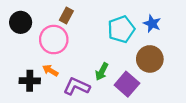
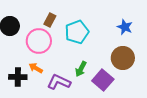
cyan pentagon: (121, 29) -> (77, 32), moved

